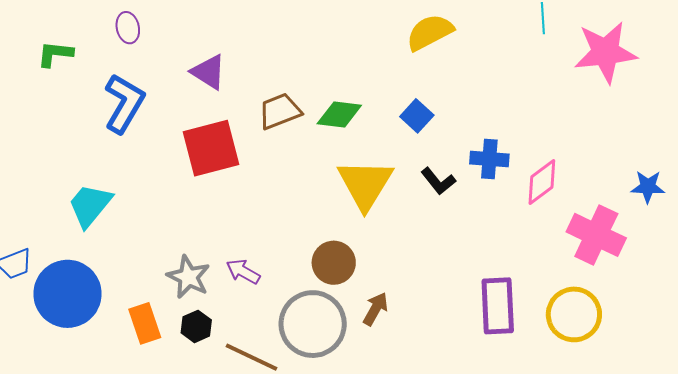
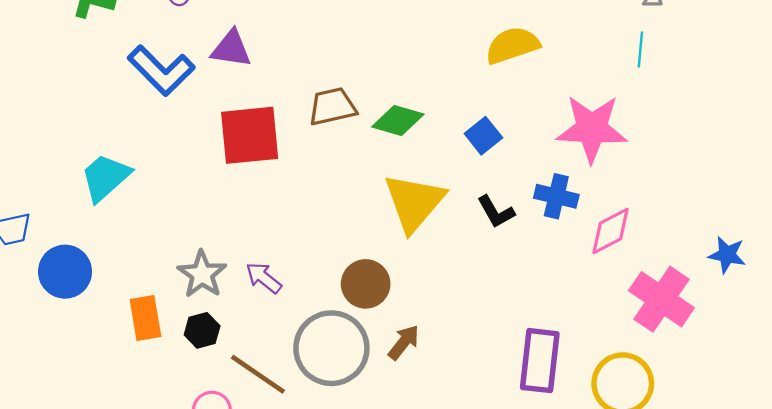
pink star: (605, 52) -> (592, 129), moved
purple triangle: (209, 72) -> (231, 49), moved, turned -33
blue L-shape: (124, 103) -> (161, 71), turned 96
blue circle: (67, 294) -> (65, 272), size x0.7

